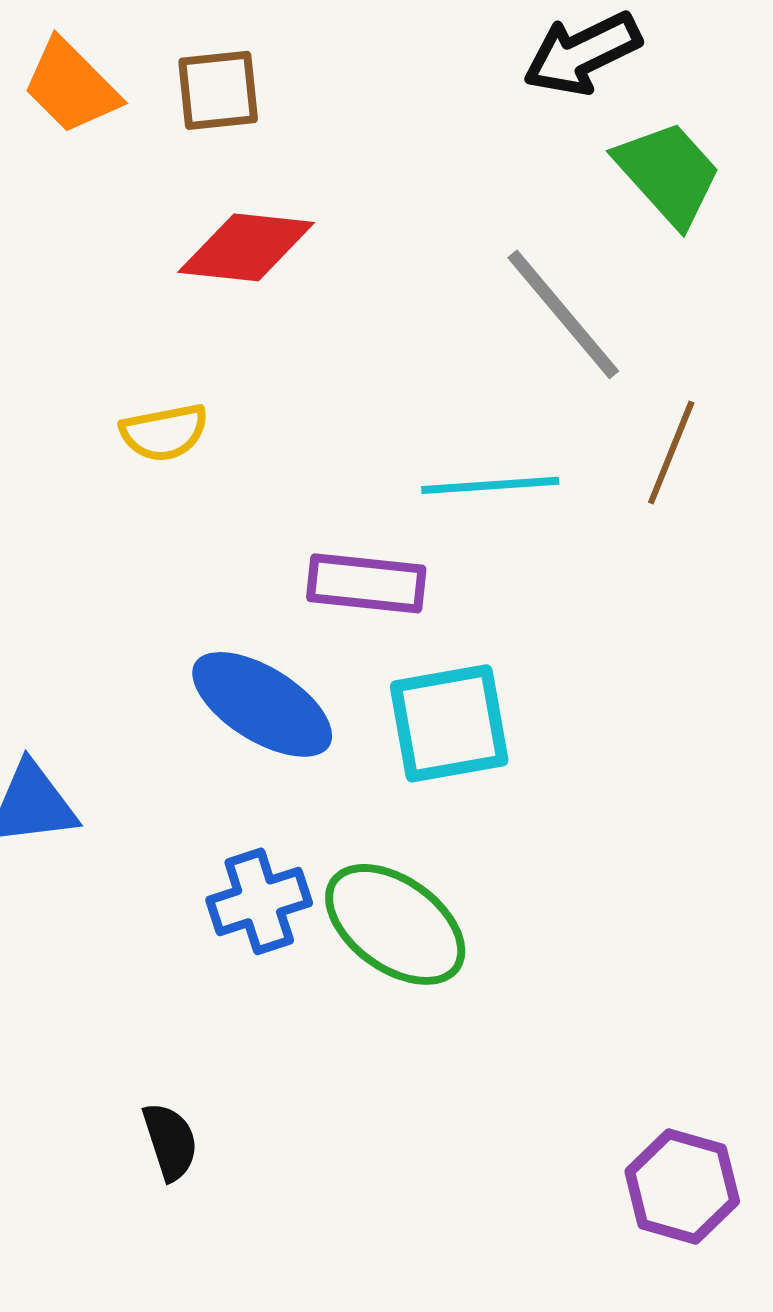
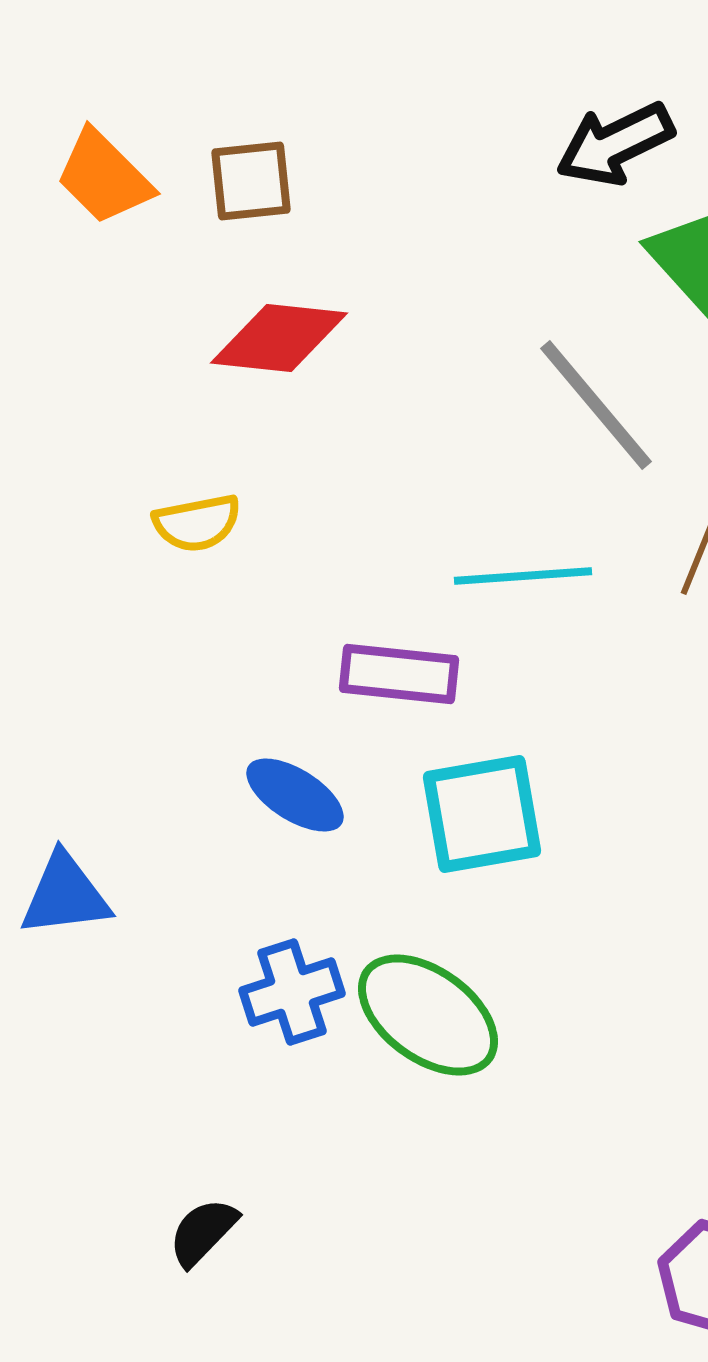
blue ellipse: (262, 704) -> (295, 795), size x0.7
black semicircle: (170, 1141) -> (203, 1232), turned -118

